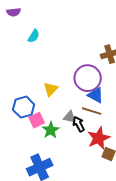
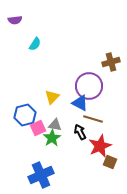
blue triangle: (96, 95) -> (80, 103), moved
gray triangle: (70, 117) -> (55, 125), moved

